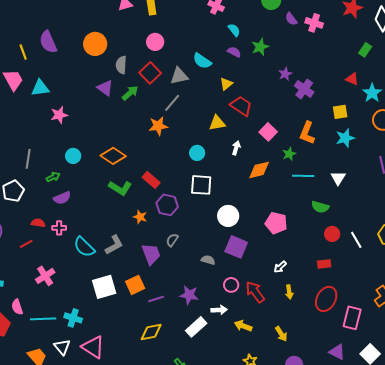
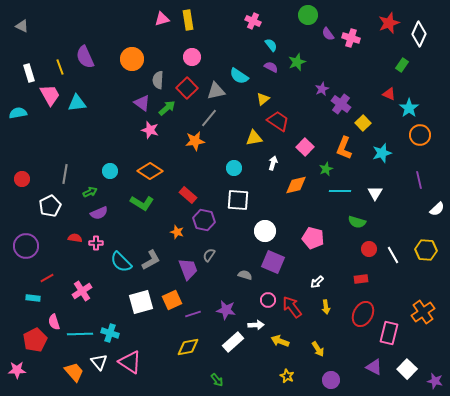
yellow square: (340, 112) -> (363, 123), moved, turned -35
pink star: (59, 115) -> (150, 130), moved, turned 30
green L-shape: (120, 188) -> (142, 203), moved
red line: (26, 244) -> (47, 278), moved

